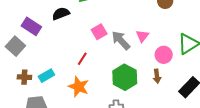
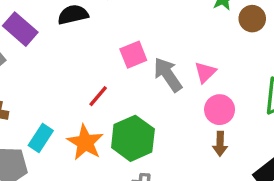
pink circle: (164, 55) -> (220, 110), moved
cyan rectangle: (46, 76) -> (41, 138), moved, turned -35
green hexagon: (125, 77) -> (133, 138), moved

